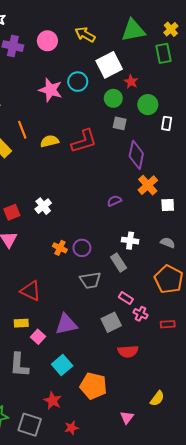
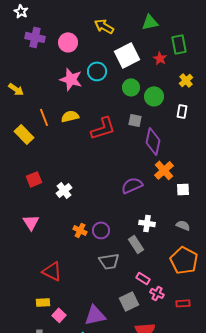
yellow cross: (171, 29) -> (186, 80), moved
green triangle: (133, 30) -> (150, 22), size x0.7
pink circle: (47, 41) -> (68, 42), moved
red star: (131, 82) -> (160, 58), moved
green circle: (148, 105) -> (154, 96), moved
gray square: (120, 123) -> (135, 120), moved
yellow semicircle: (49, 141) -> (70, 116), moved
purple semicircle: (114, 201) -> (132, 185), size x1.5
red square: (12, 212) -> (34, 179), moved
purple triangle: (66, 324) -> (95, 315), moved

